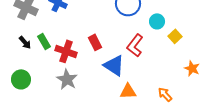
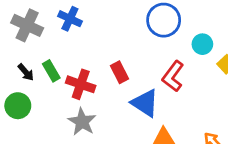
green circle: (21, 79) -> (18, 106), moved

